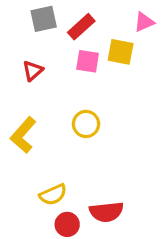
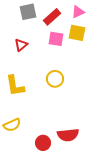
pink triangle: (144, 22) -> (78, 12), moved
yellow L-shape: (23, 135) -> (15, 86), turned -50
yellow semicircle: (53, 195) -> (12, 125), moved

